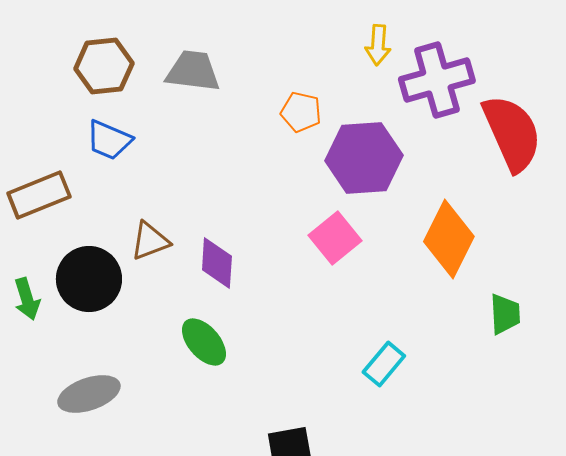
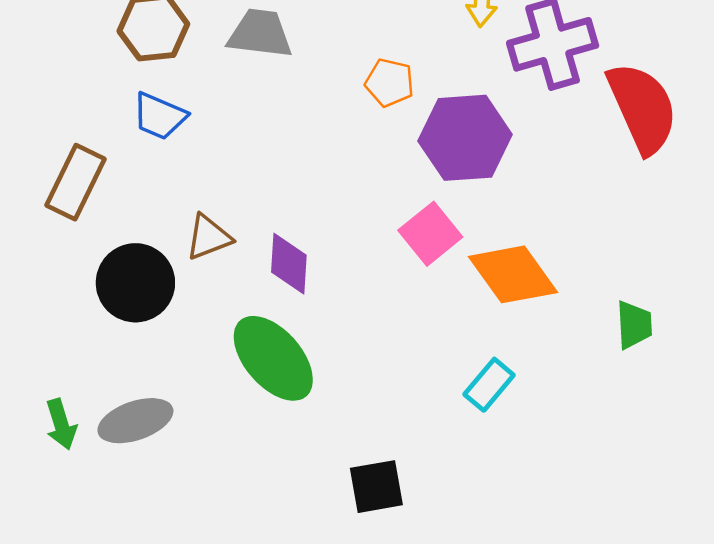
brown rectangle: (39, 195) -> (76, 182), turned -42
orange diamond: (449, 239) -> (513, 274), moved, turned -62
green arrow: (27, 299) -> (61, 424), moved
green ellipse: (204, 342) -> (273, 358), size x1.5

